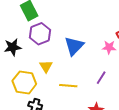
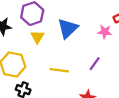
yellow triangle: (46, 66) -> (37, 37), moved

